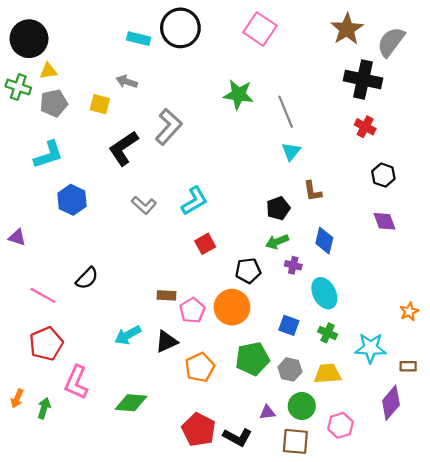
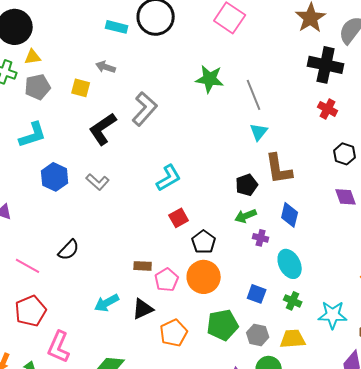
brown L-shape: (313, 191) -> (279, 169), size x1.6
gray L-shape: (144, 205) -> (98, 182), moved
black pentagon: (248, 271) -> (204, 242), moved, turned -30

